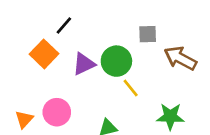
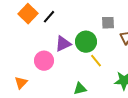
orange square: (44, 54) -> (28, 14), moved
pink circle: (57, 112) -> (44, 61), moved

